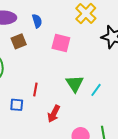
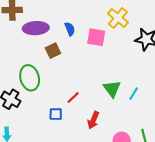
pink square: (61, 43) -> (96, 37), moved
red line: (35, 90) -> (73, 97), turned 40

